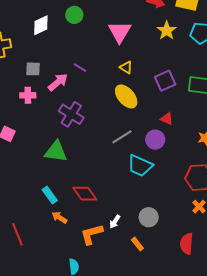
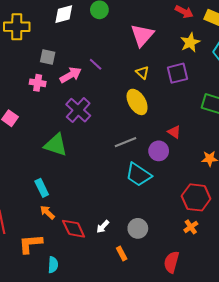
purple square: (165, 81) -> (177, 73), moved
red diamond: (85, 194) -> (74, 229), moved
orange L-shape: (92, 234) -> (30, 244), moved

